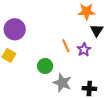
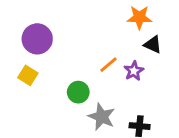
black triangle: (97, 30) -> (153, 45), turned -40
orange line: (66, 46) -> (109, 65), turned 72

